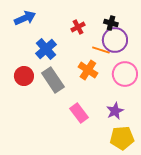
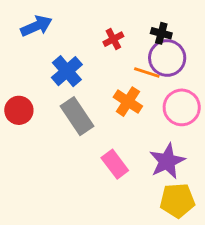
red circle: (24, 76) -> (19, 110), moved
purple star: (115, 111) -> (167, 161), size x1.4

